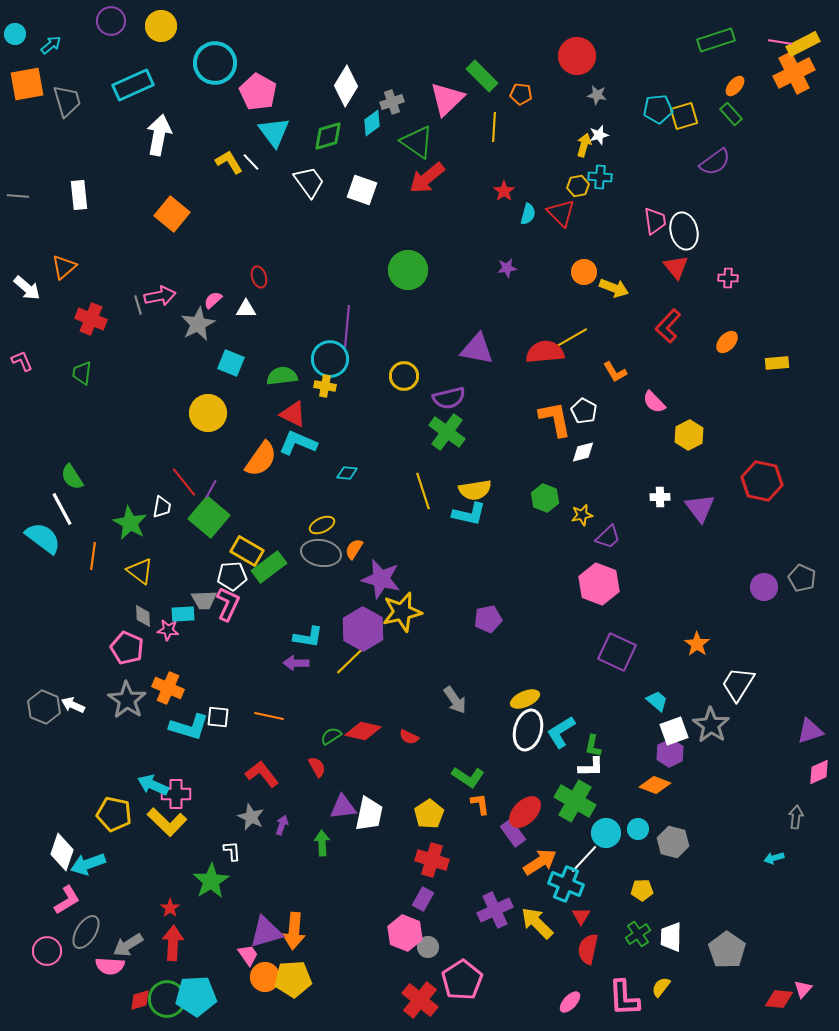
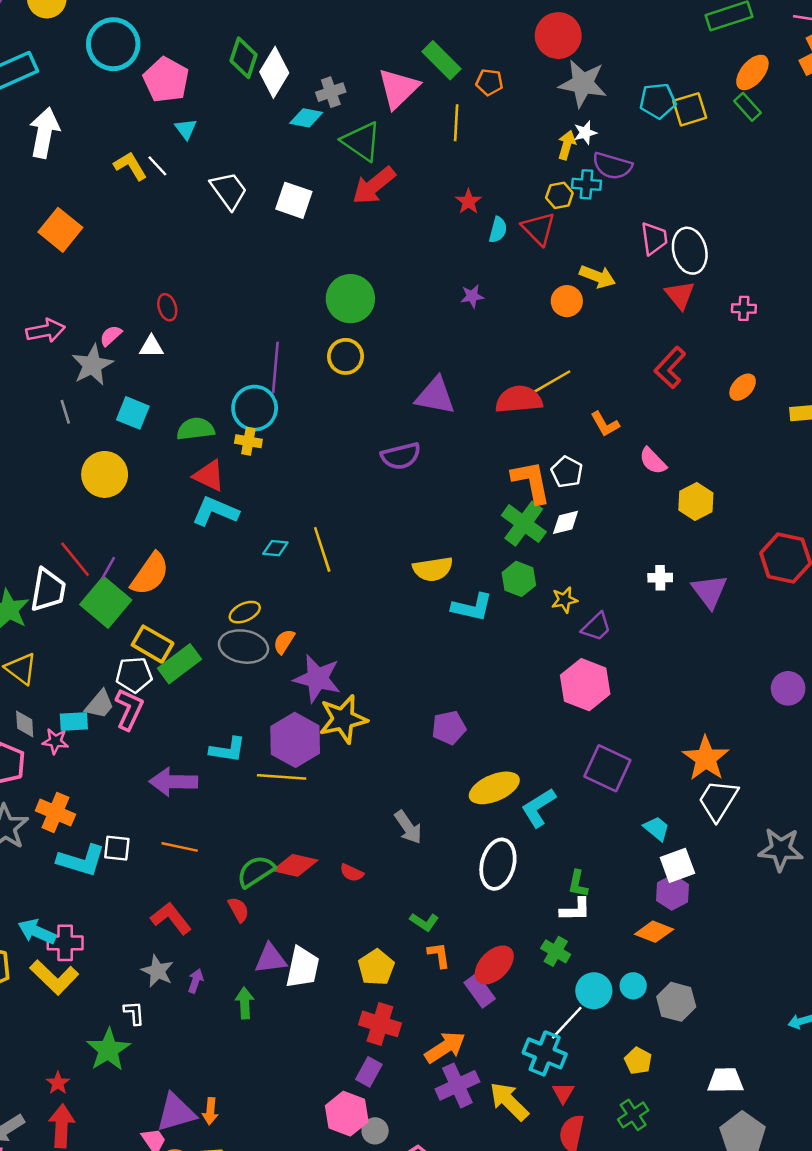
orange ellipse: (735, 86) -> (752, 72), size x1.4
gray star: (597, 95) -> (583, 84), size x2.0
cyan diamond: (372, 123) -> (306, 118), turned 48
cyan triangle: (274, 132) -> (186, 129), size x0.6
green diamond: (328, 136) -> (243, 58), moved, turned -56
purple semicircle: (715, 162) -> (612, 166), moved, turned 52
yellow arrow: (614, 288) -> (598, 277), moved
gray line: (138, 305) -> (65, 412), moved
yellow circle: (404, 376) -> (346, 356), moved
green cross: (447, 432) -> (524, 524), moved
orange semicircle: (261, 459) -> (150, 574), moved
yellow line: (423, 491) -> (322, 549), moved
white trapezoid: (162, 507) -> (48, 590), size x1.6
cyan L-shape: (469, 514) -> (472, 607), moved
gray trapezoid: (204, 600) -> (100, 704), turned -48
orange star: (697, 644) -> (706, 758), size x1.5
yellow line: (352, 659) -> (282, 777), turned 48
purple arrow: (296, 663) -> (173, 782), moved, size x1.5
white trapezoid: (738, 684) -> (718, 800), moved
yellow ellipse: (525, 699) -> (494, 788), moved, size x1.4
gray star: (711, 725) -> (781, 849), moved, turned -30
cyan L-shape: (561, 732) -> (539, 808), moved
green semicircle: (331, 736) -> (256, 871), size x1.5
green L-shape: (468, 777) -> (424, 922), size x0.7
green cross: (575, 801) -> (556, 951), size x0.6
orange arrow: (540, 862) -> (445, 1047), moved
yellow pentagon: (642, 890) -> (638, 1061), turned 30
orange arrow: (294, 931) -> (210, 1111), size x0.6
white trapezoid: (671, 937) -> (725, 1080), moved, turned 88

